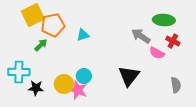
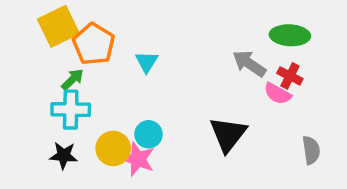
orange pentagon: (53, 25) -> (94, 44), turned -30
cyan triangle: (83, 35) -> (147, 62), turned -40
red cross: (173, 41) -> (290, 76), moved
cyan cross: (19, 72) -> (71, 110), moved

